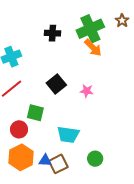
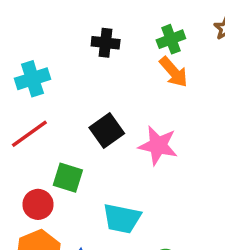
green cross: (90, 29) -> (171, 39), size x0.6
pink star: (87, 91) -> (158, 145), size x1.6

